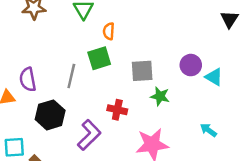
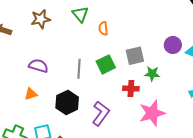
green square: (99, 58) -> (106, 64), moved
purple semicircle: (28, 79) -> (38, 66), moved, turned 126
red cross: (117, 110) -> (131, 88), moved

